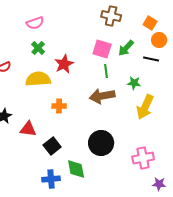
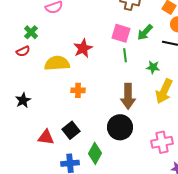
green cross: (38, 48) -> (31, 32), moved
brown arrow: (102, 96) -> (128, 96), moved, turned -80
red triangle: (28, 129) -> (46, 137), moved
green diamond: (76, 169) -> (95, 153), turned 40

